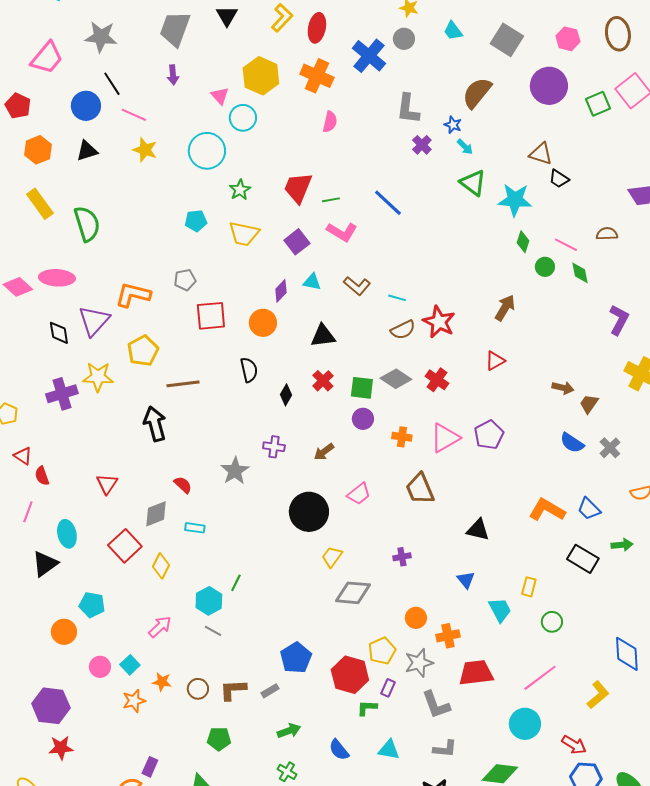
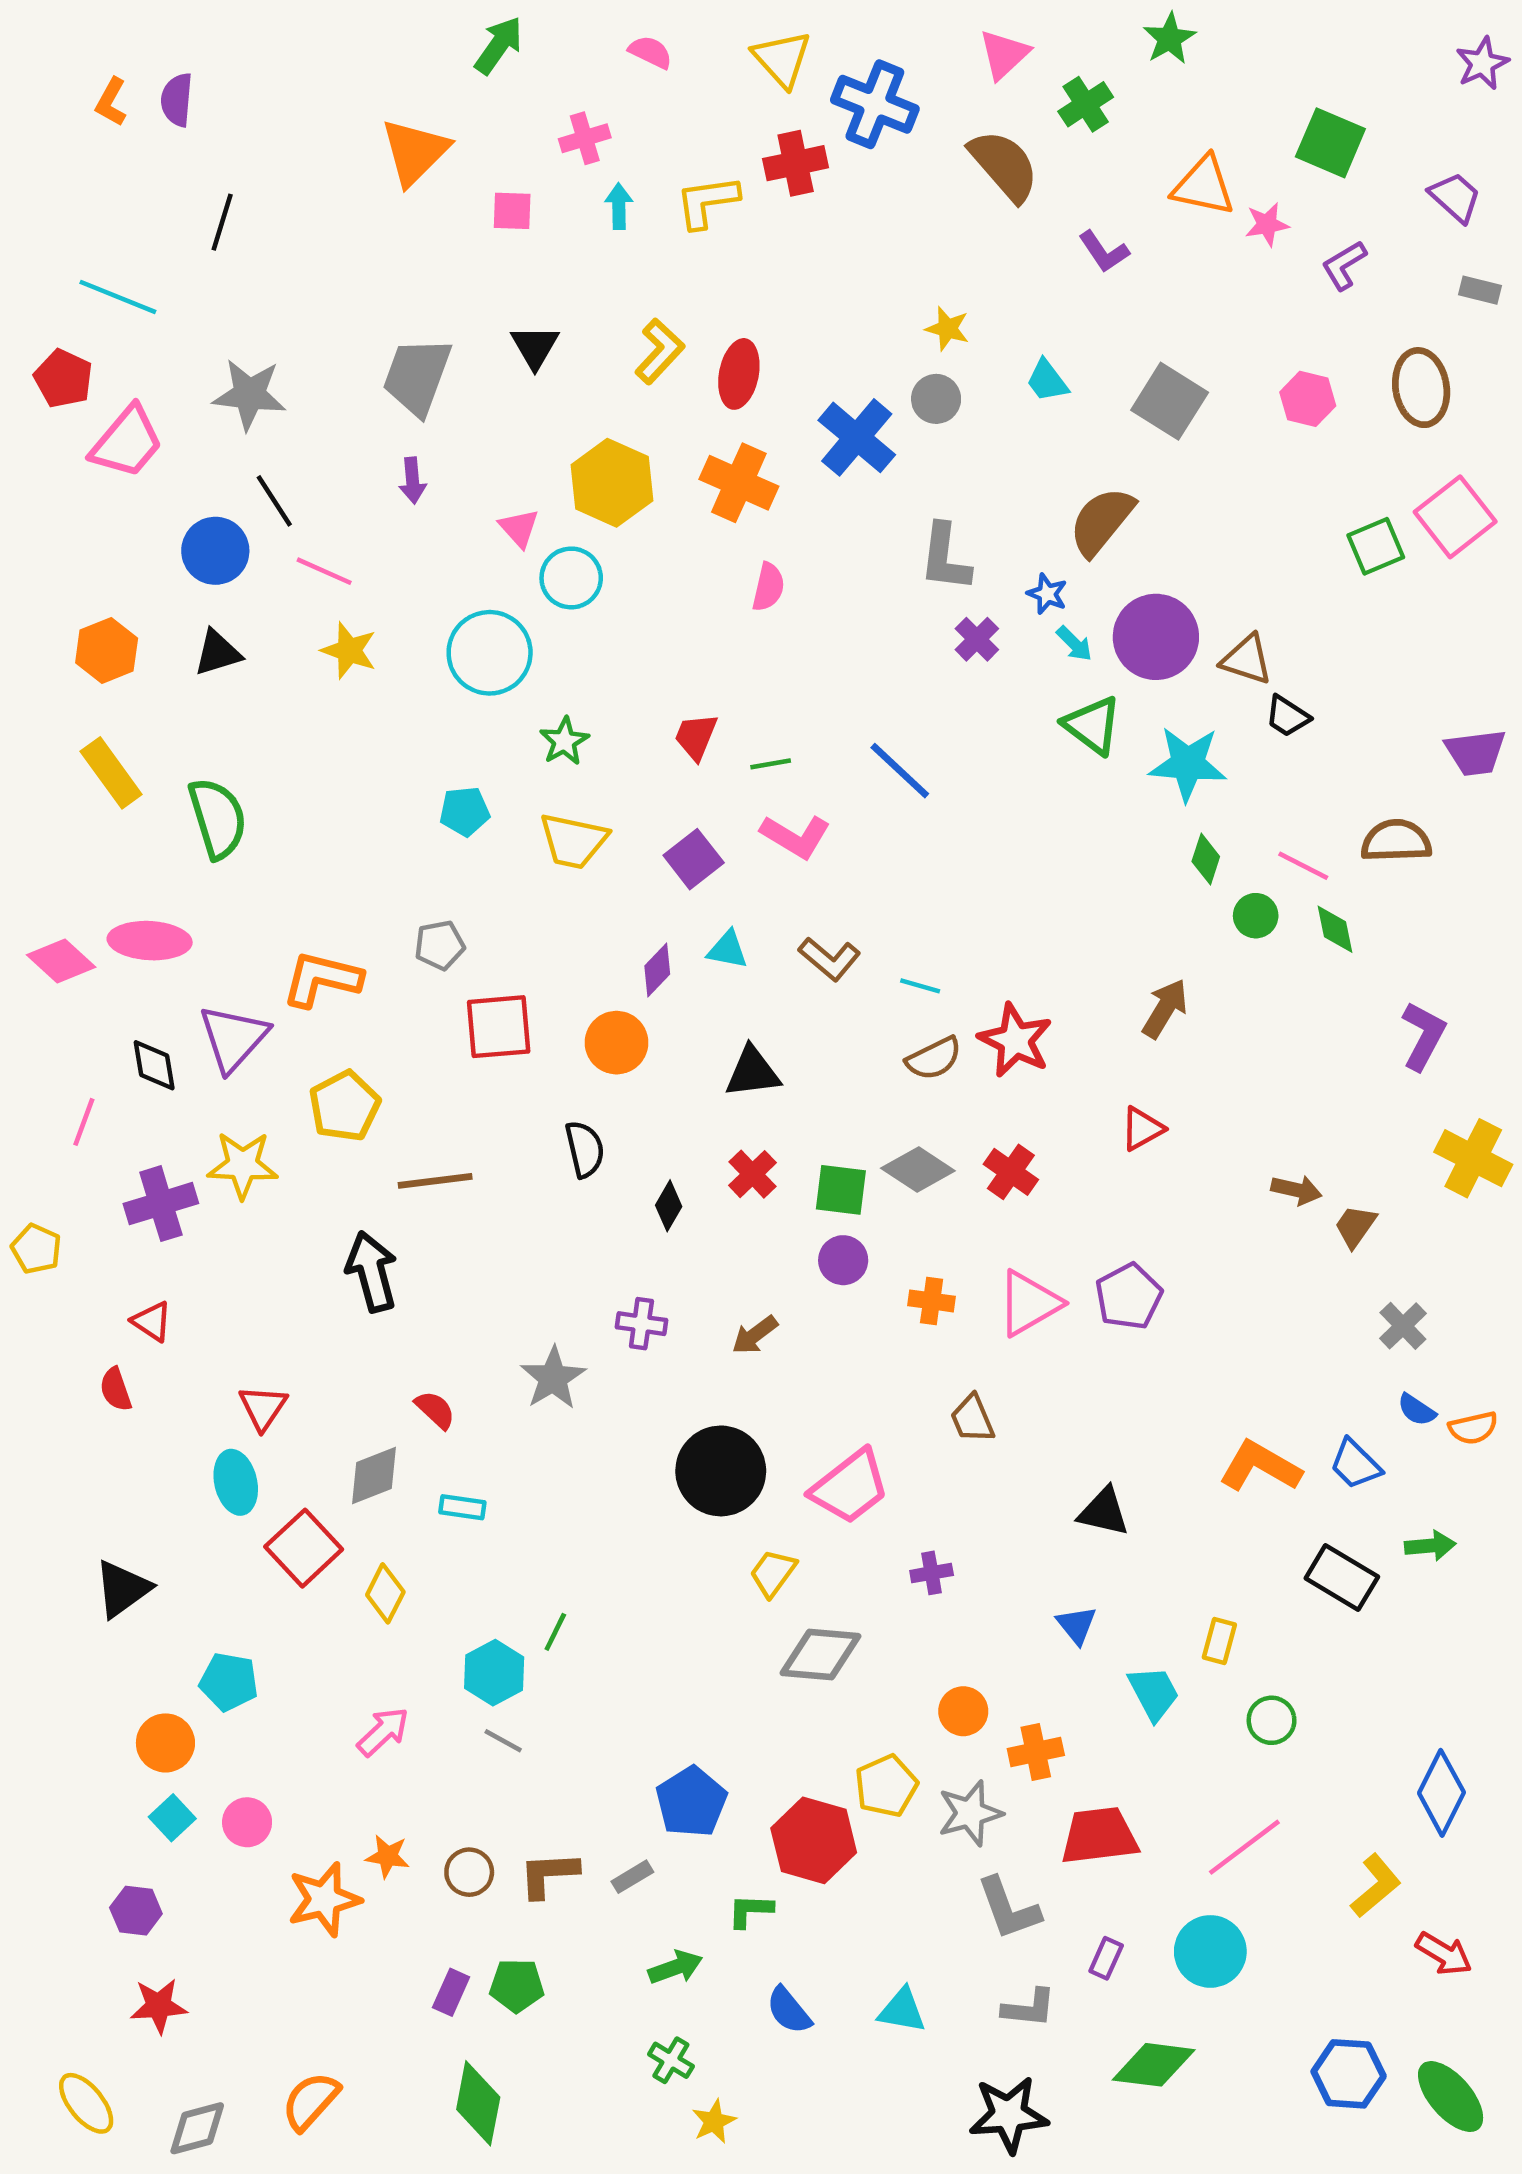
purple circle: (549, 86) -> (1156, 637), moved
red pentagon: (18, 106) -> (63, 379), moved
red trapezoid: (298, 188) -> (696, 737), size x0.7
brown semicircle: (607, 234) -> (1396, 841), size x1.4
blue semicircle: (572, 443) -> (1417, 1410), moved, size x0.7
red triangle: (23, 456) -> (152, 1321), moved
brown trapezoid: (420, 489) -> (972, 1419), size x0.7
pink trapezoid: (359, 494) -> (850, 1487), moved, size x1.5
pink line: (28, 512) -> (84, 1122), moved
cyan ellipse: (67, 534) -> (236, 1482), moved
blue diamond: (627, 654) -> (1441, 1793), turned 30
cyan square: (130, 665) -> (172, 1818), moved
purple rectangle: (388, 688) -> (1106, 1958), moved
orange star: (134, 701) -> (324, 1899), size x1.4
purple hexagon: (51, 706) -> (136, 1911), size x0.6
green L-shape: (367, 708) -> (750, 1911), moved
red arrow: (574, 745) -> (1444, 1954), moved
purple rectangle: (150, 767) -> (451, 1992), moved

